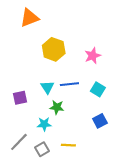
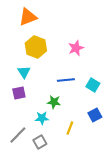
yellow hexagon: (54, 49) -> (36, 47), moved
pink star: (93, 56) -> (76, 48), moved
cyan triangle: (47, 87) -> (24, 72), moved
yellow line: (68, 145) -> (70, 128), moved, turned -72

